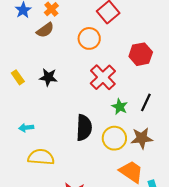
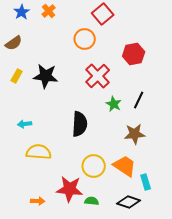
brown semicircle: (45, 30) -> (14, 43), moved
yellow rectangle: (18, 77) -> (17, 76), turned 64
black star: (48, 77) -> (46, 76), size x1.4
yellow circle: (114, 138) -> (94, 166), moved

